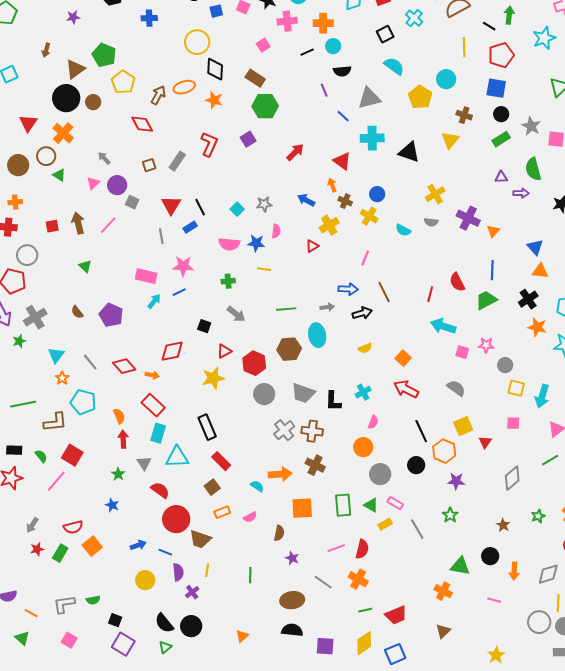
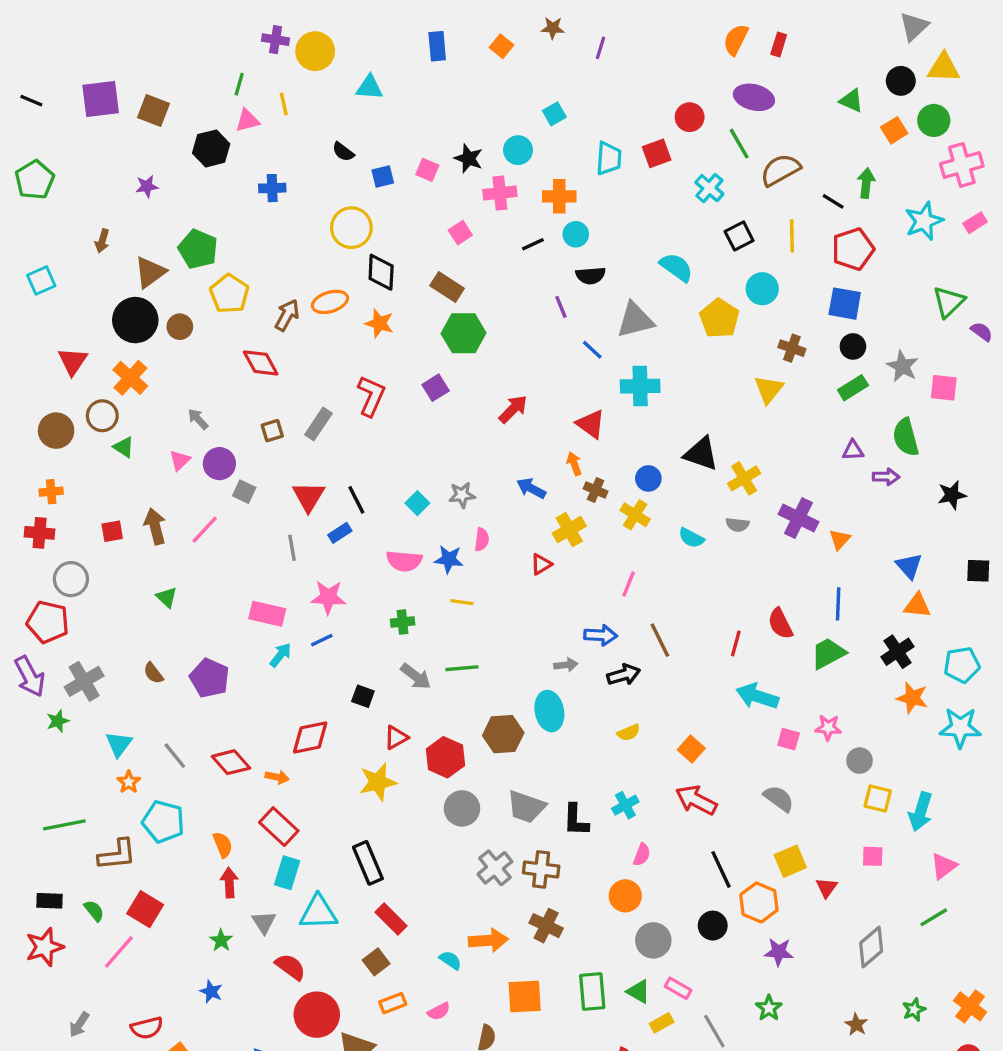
black square: (385, 34) -> (739, 236), moved
black triangle: (409, 152) -> (701, 454), moved
green line: (286, 309) -> (462, 668), moved

